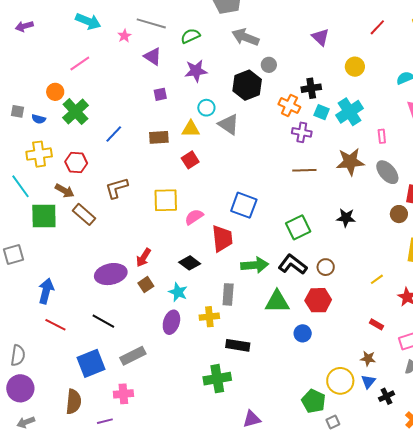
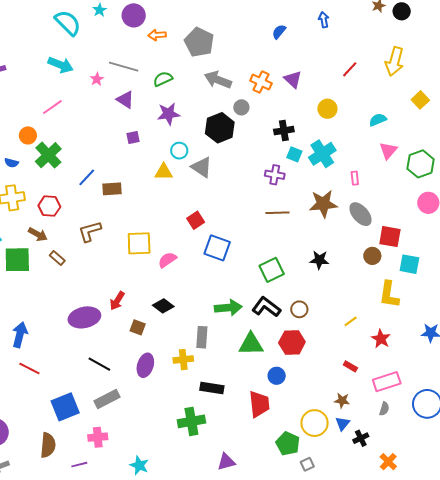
orange cross: (289, 106) -> (261, 82), moved
brown rectangle: (159, 137) -> (112, 189), moved
red square: (190, 160) -> (196, 220), moved
brown rectangle: (84, 214) -> (57, 258), size x0.7
red trapezoid: (222, 238) -> (259, 404), moved
brown square: (146, 285) -> (138, 327), moved, turned -35
cyan star: (178, 292) -> (139, 465), moved
black line: (103, 321) -> (99, 364), moved

